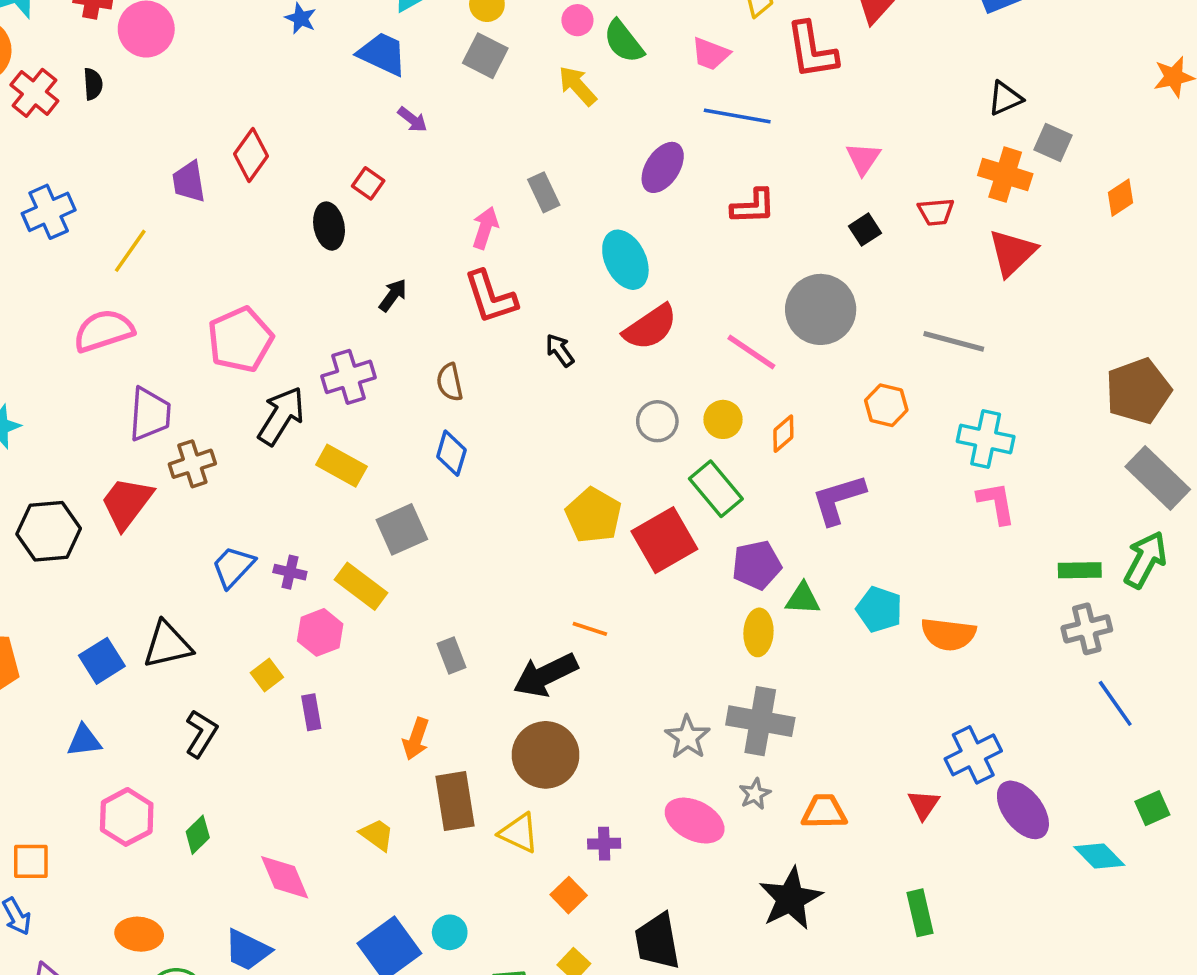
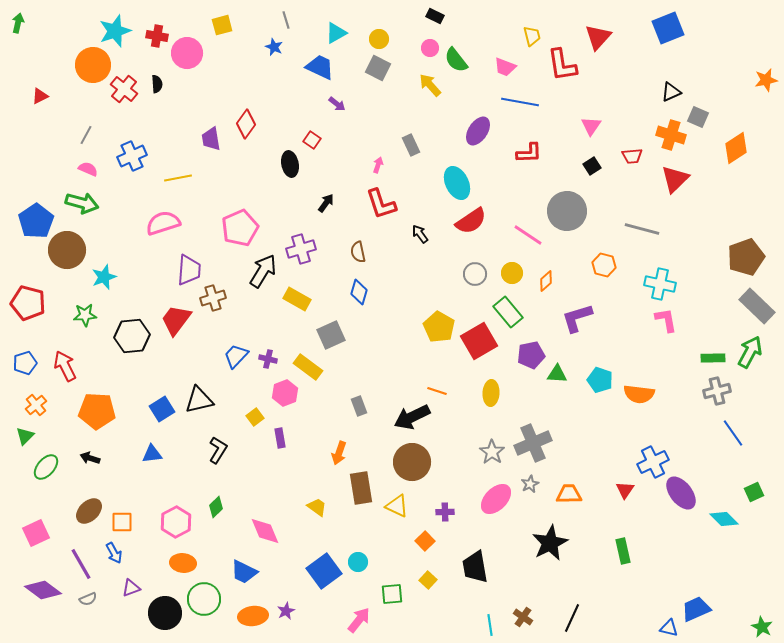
orange diamond: (1121, 198) -> (736, 148), size x1.5
pink arrow: (485, 228) -> (378, 165), size x0.7
yellow line: (130, 251) -> (178, 178), turned 44
yellow ellipse: (758, 632) -> (491, 393), moved
gray cross: (760, 721) -> (533, 443), turned -33
pink hexagon: (127, 817) -> (176, 522), moved
pink ellipse: (695, 821) -> (496, 499), turned -72

